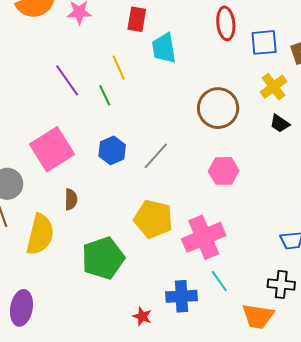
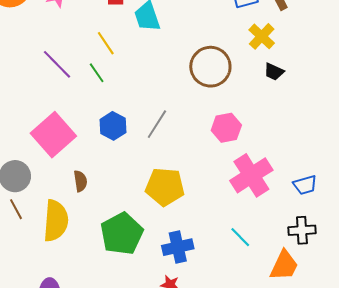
pink cross: (204, 237) -> (251, 175), moved
blue cross: (182, 296) -> (178, 247), moved
orange trapezoid: (258, 316) -> (284, 265), turned -64

